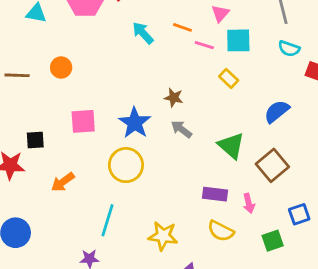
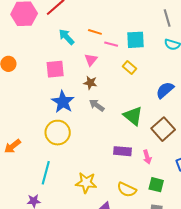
pink triangle: (220, 13) -> (91, 60), moved
pink square: (83, 121) -> (55, 69), moved
yellow semicircle: (221, 231) -> (127, 190), moved
green square: (273, 241) -> (156, 185), moved, turned 35

